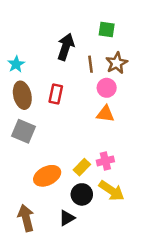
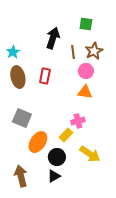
gray square: (24, 131) -> (22, 118), moved
pink cross: (105, 161) -> (78, 121), moved
orange ellipse: (47, 176) -> (38, 142), turned -30
black circle: (82, 194) -> (57, 157), moved

